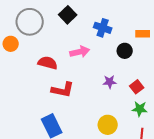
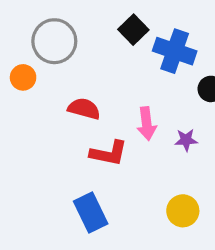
black square: (68, 15) -> (133, 30), moved
blue cross: (103, 28) -> (175, 51), size x1.4
pink arrow: (80, 52) -> (147, 124), moved, turned 96

